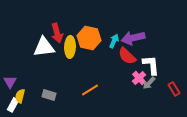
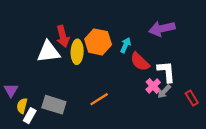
purple arrow: (133, 38) -> (162, 29), moved
gray rectangle: (49, 95) -> (54, 105), size x1.5
white rectangle: (13, 105) -> (30, 116), moved

